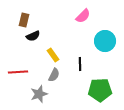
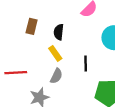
brown rectangle: (24, 20) -> (32, 26), moved
black semicircle: (33, 36) -> (59, 32), moved, turned 120

